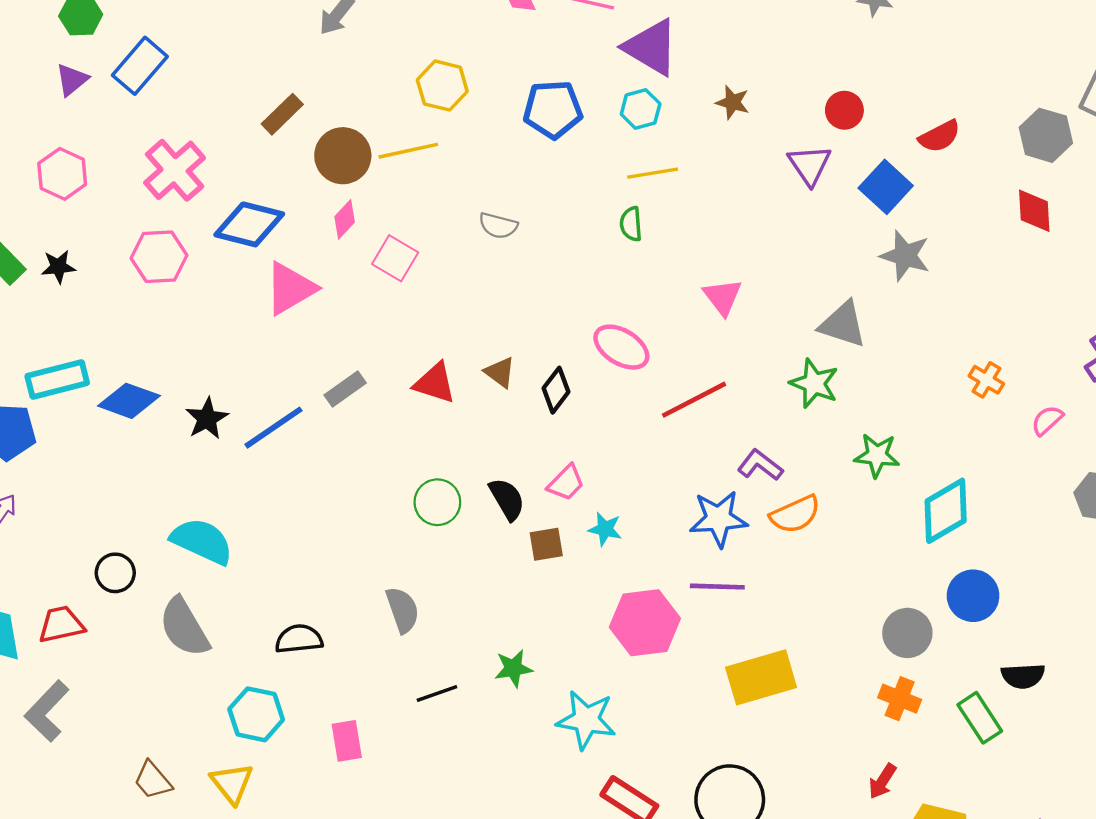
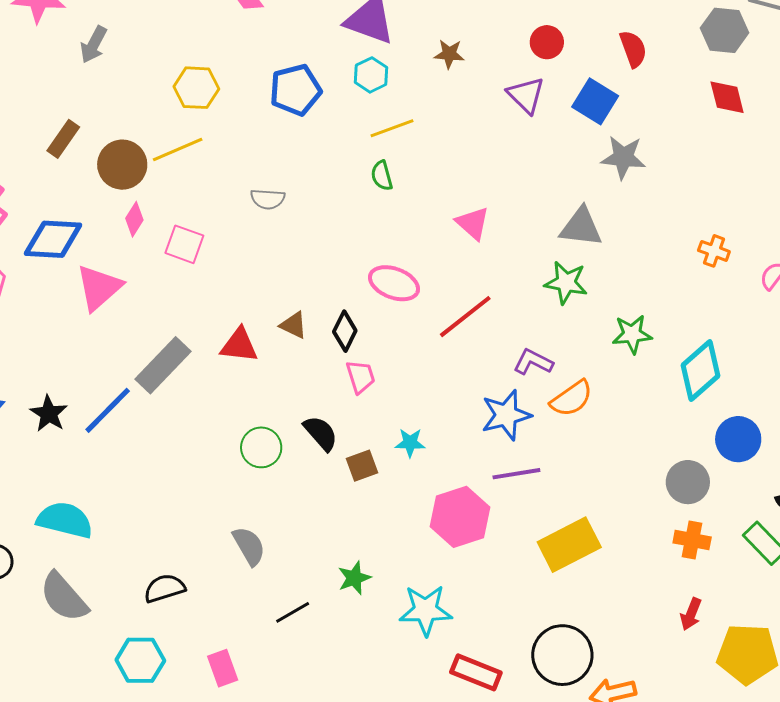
red semicircle: (940, 136) -> (633, 49), turned -72
gray rectangle: (345, 389) -> (163, 365), size x1.6
pink trapezoid: (566, 483) -> (361, 377), moved, turned -51

